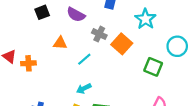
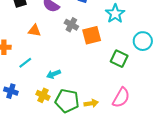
orange square: (122, 44) -> (92, 35), turned 30
cyan line: (84, 59) -> (25, 63), moved

